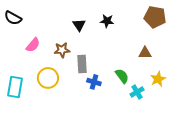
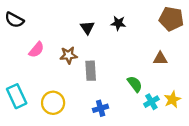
yellow circle: (48, 78) -> (53, 103), moved
yellow star: (158, 79) -> (172, 99), moved
blue cross: (94, 82) -> (101, 108), moved, turned -32
cyan rectangle: (15, 87) -> (17, 96), turned -35

